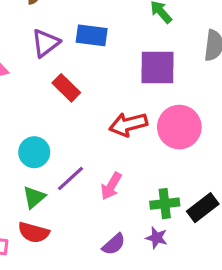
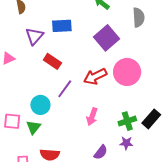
purple square: (158, 68) -> (106, 38), turned -30
purple line: (71, 178) -> (65, 89), moved
green triangle: (34, 197) -> (33, 127), moved

